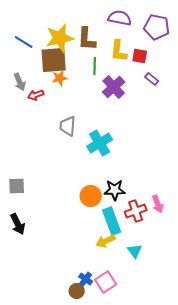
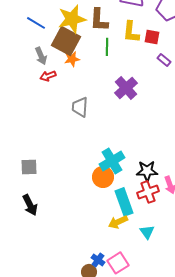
brown square: (54, 60) -> (66, 41), turned 32
gray arrow: (20, 82) -> (41, 56), moved
purple cross: (114, 87) -> (126, 88), moved
cyan cross: (100, 143) -> (112, 161), moved
black star: (115, 190) -> (147, 171), moved

